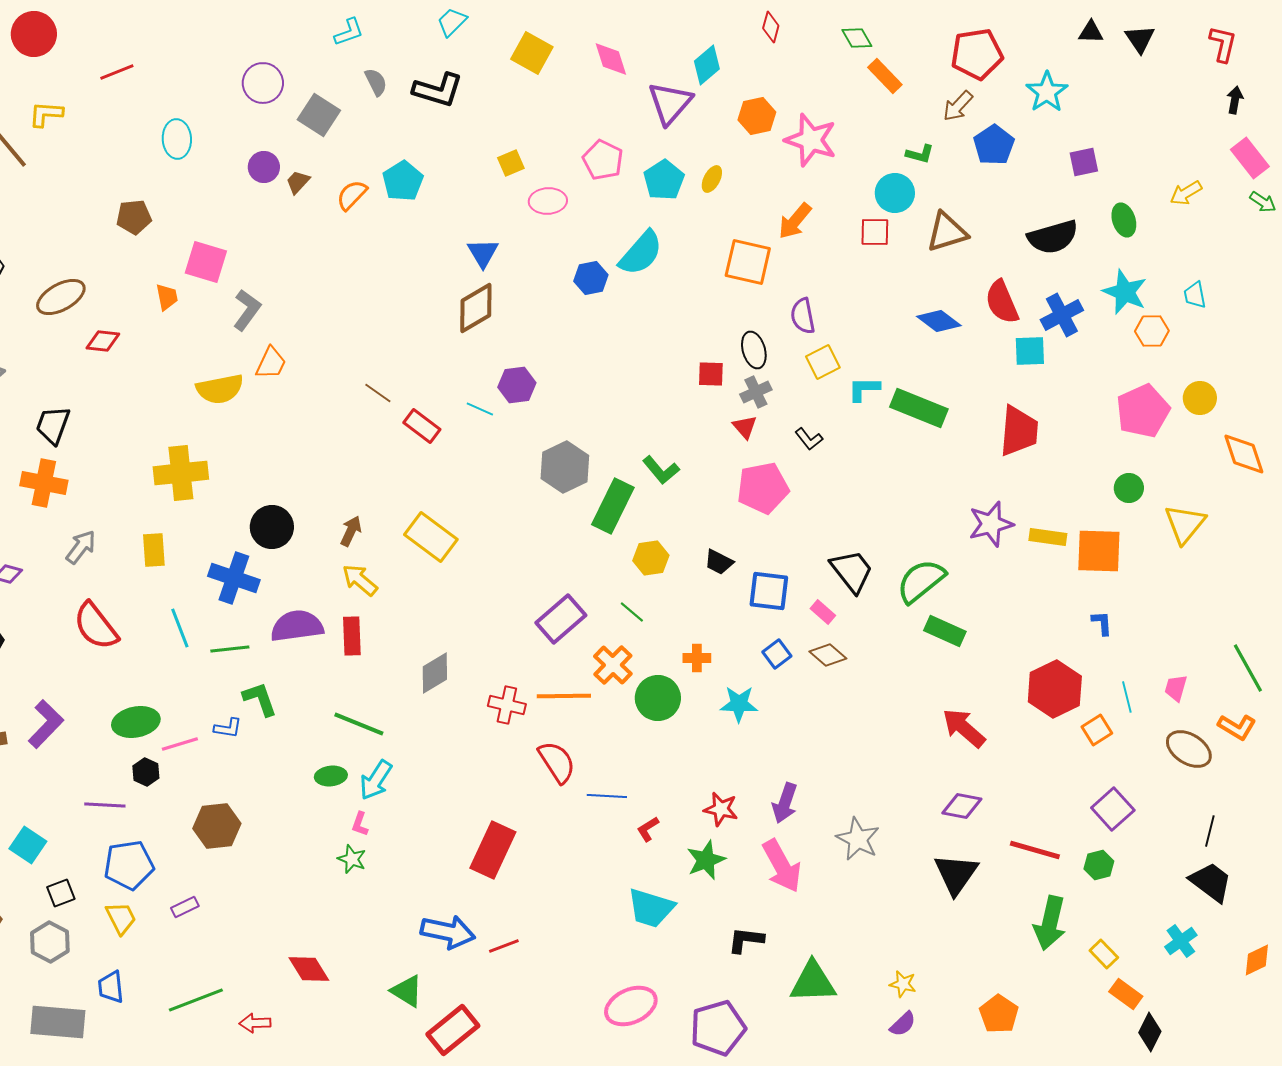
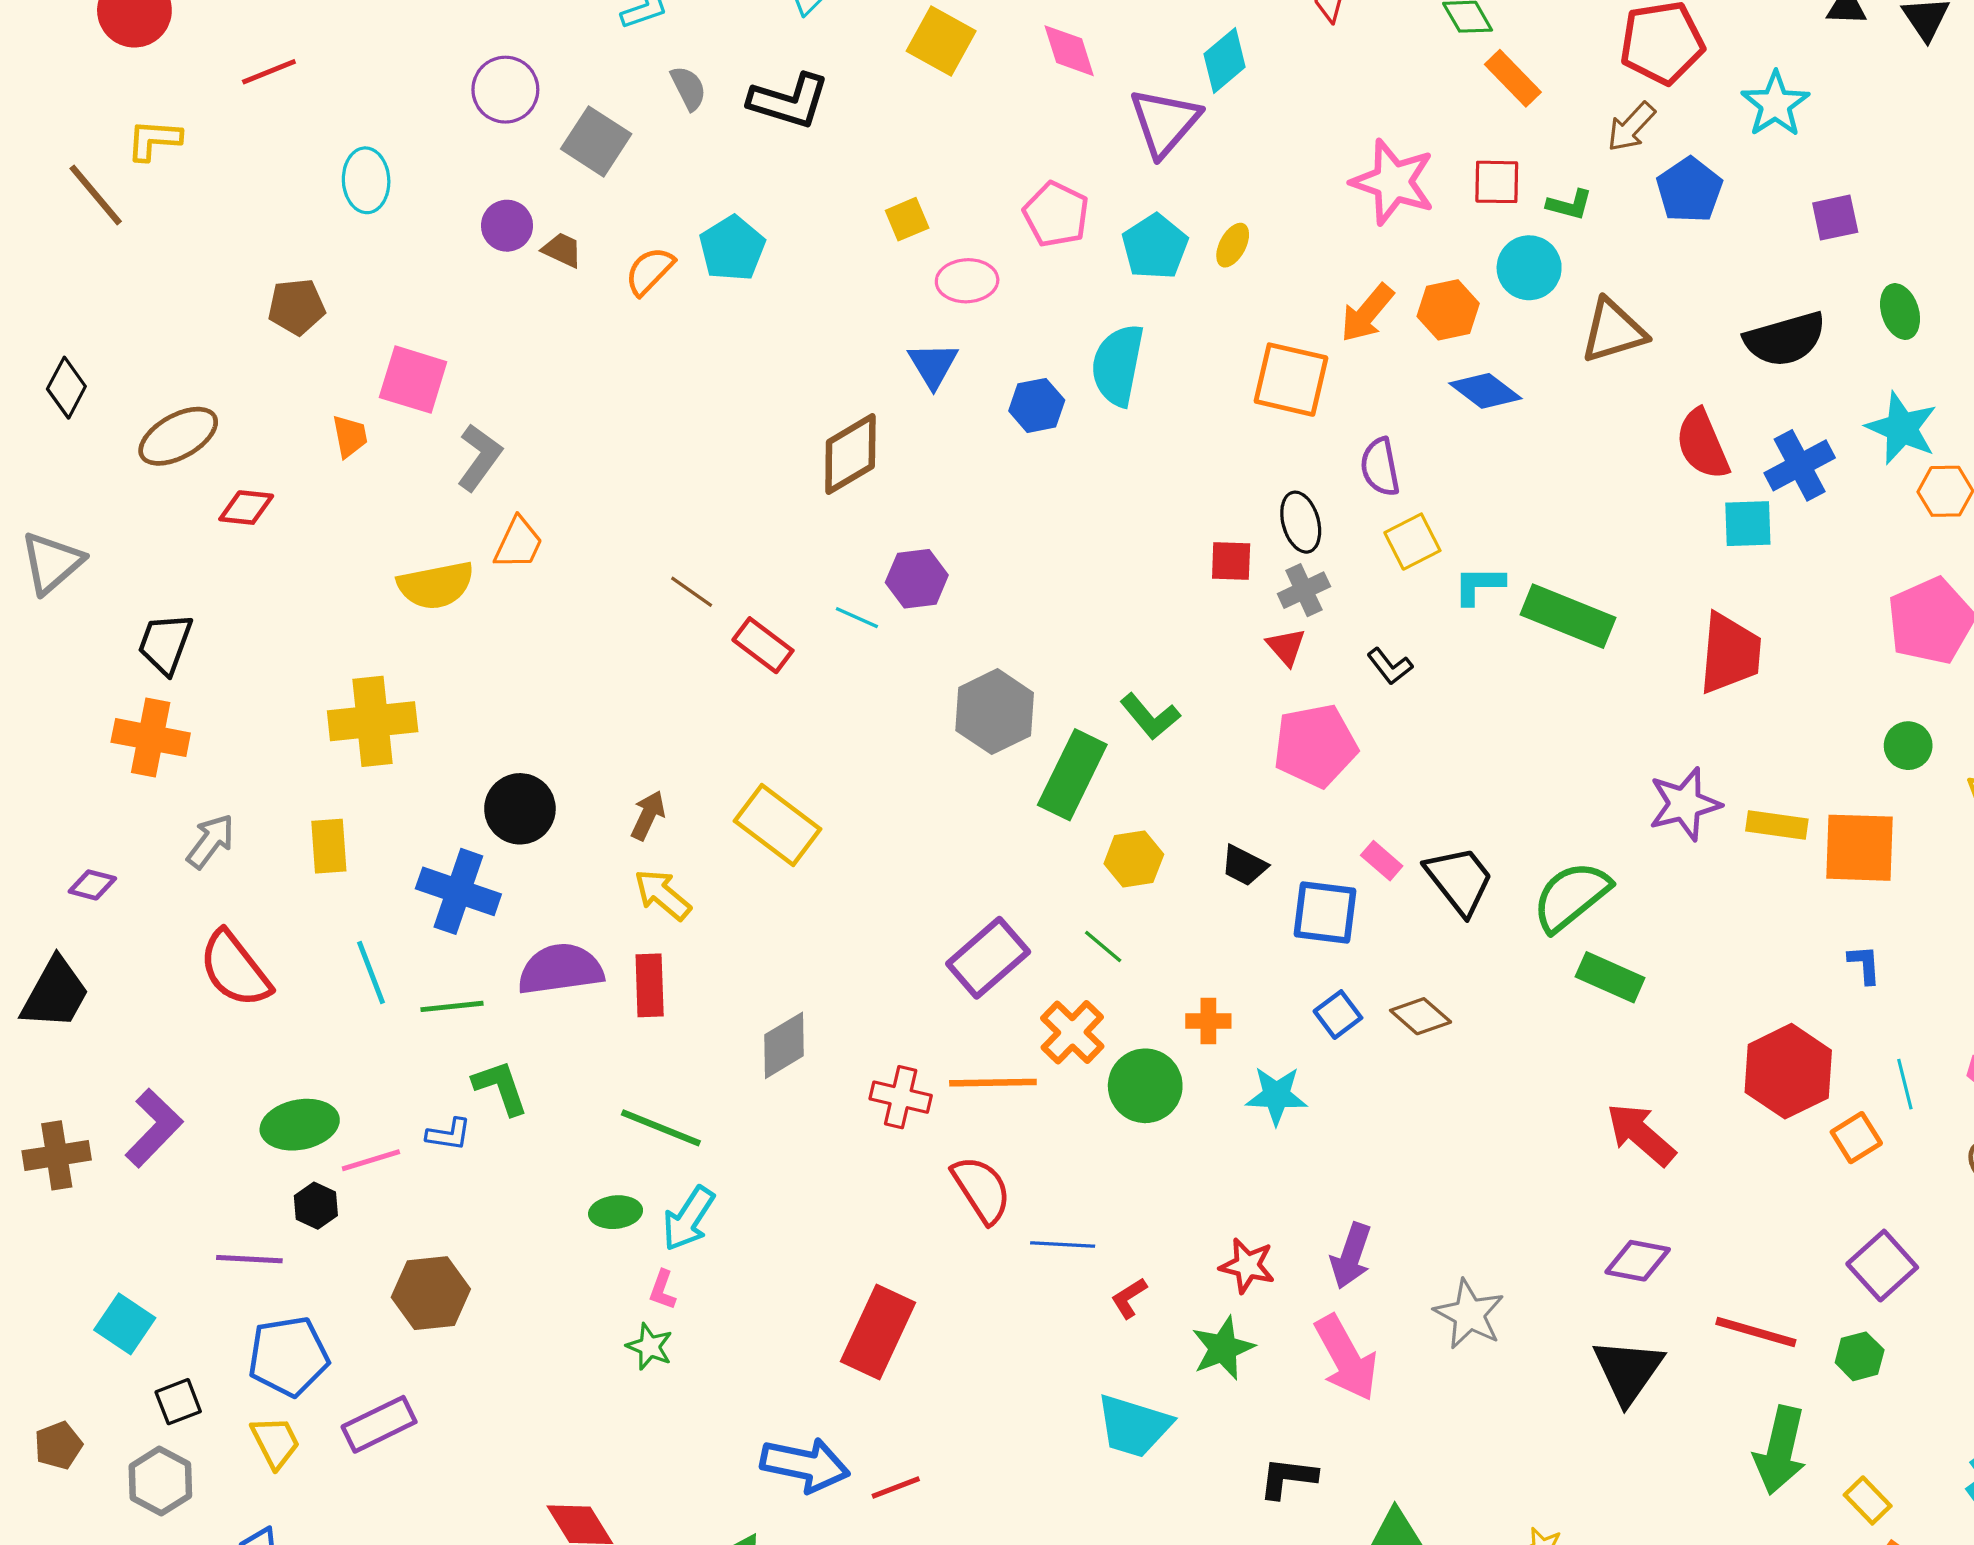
orange hexagon: (757, 116) -> (1448, 310), moved
brown trapezoid: (298, 182) -> (562, 250), turned 72
red square: (875, 232) -> (1497, 182), moved
blue triangle: (483, 253) -> (933, 365), moved
cyan semicircle: (641, 253) -> (1118, 365), turned 150
blue diamond: (939, 321) -> (1485, 391), moved
pink rectangle: (823, 612) -> (1382, 861), moved
purple rectangle: (185, 907) -> (379, 1424), size x1.6

